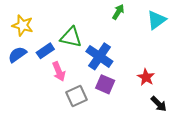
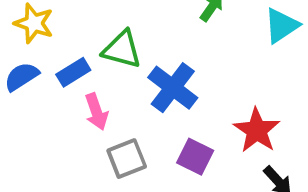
red star: (146, 77) -> (257, 130), size x1.4
purple square: (105, 84) -> (195, 157), moved

